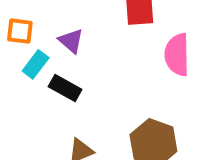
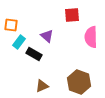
purple triangle: (71, 41) -> (47, 36), moved

